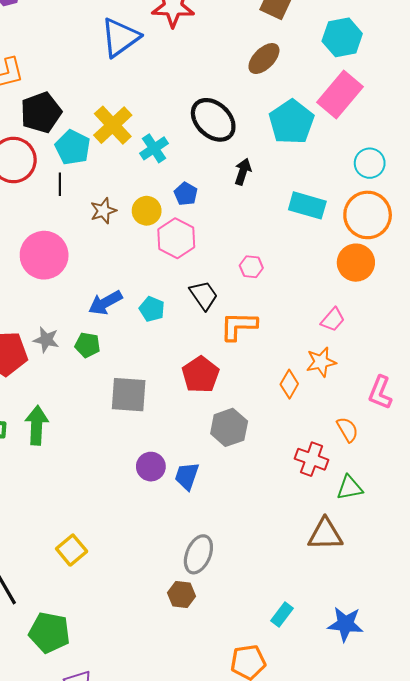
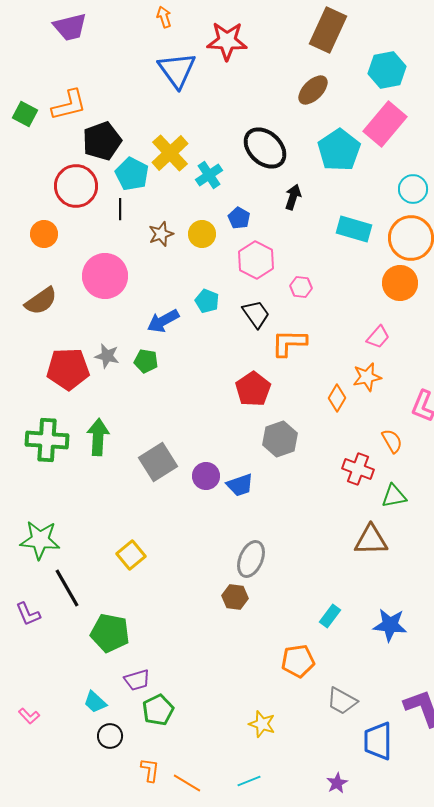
blue triangle: (120, 37) -> (177, 70), turned -30
pink hexagon: (176, 238) -> (256, 260), moved
cyan pentagon: (152, 309) -> (207, 301), moved
gray square: (129, 395) -> (158, 462), moved, turned -36
blue trapezoid: (187, 476) -> (240, 485), turned -128

